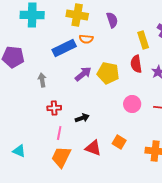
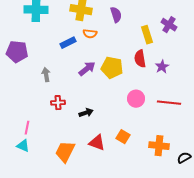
blue rectangle: (64, 48) -> (68, 43), size x0.7
pink line: (59, 133) -> (27, 128), moved

